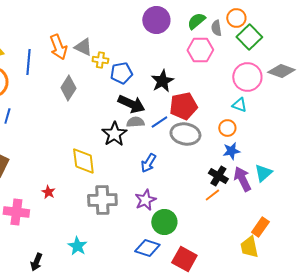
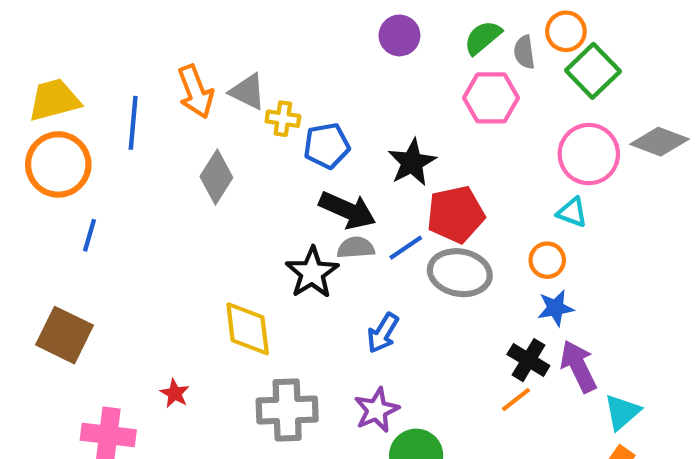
purple circle: (156, 20) -> (399, 35), size x0.7
cyan triangle: (263, 173) -> (622, 412), moved

